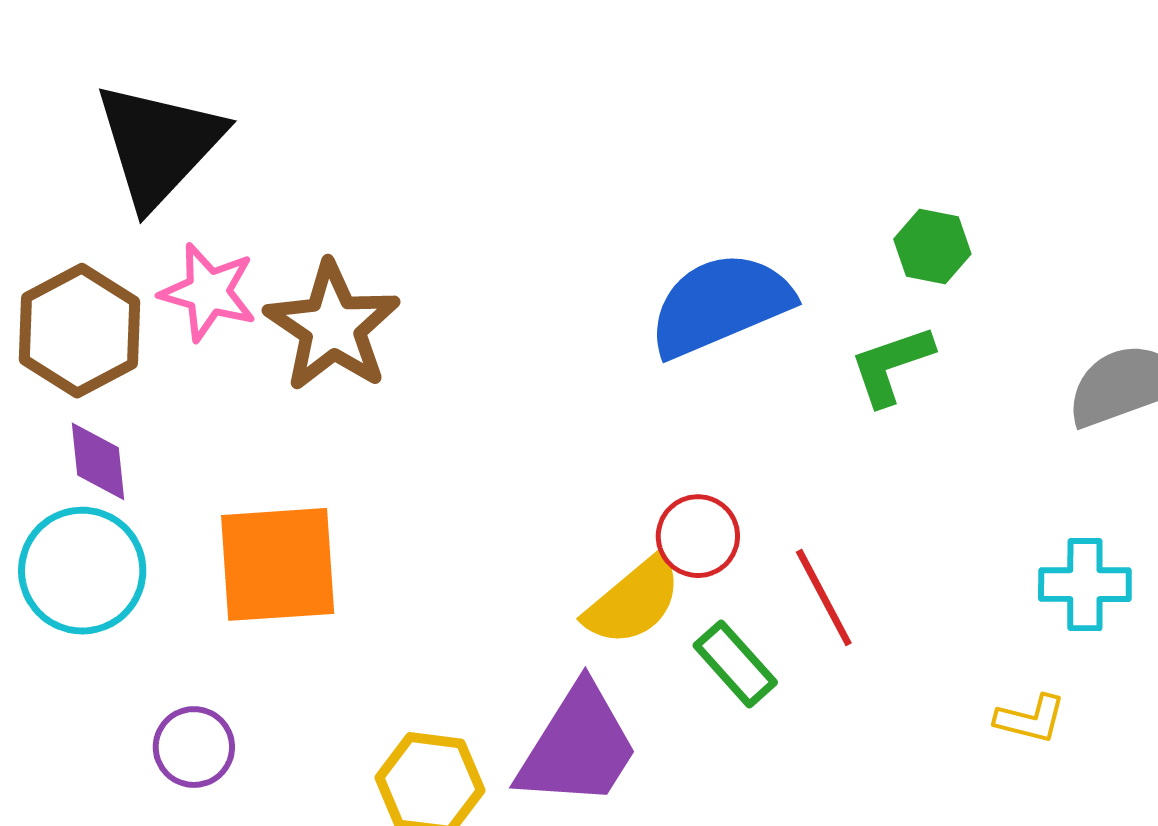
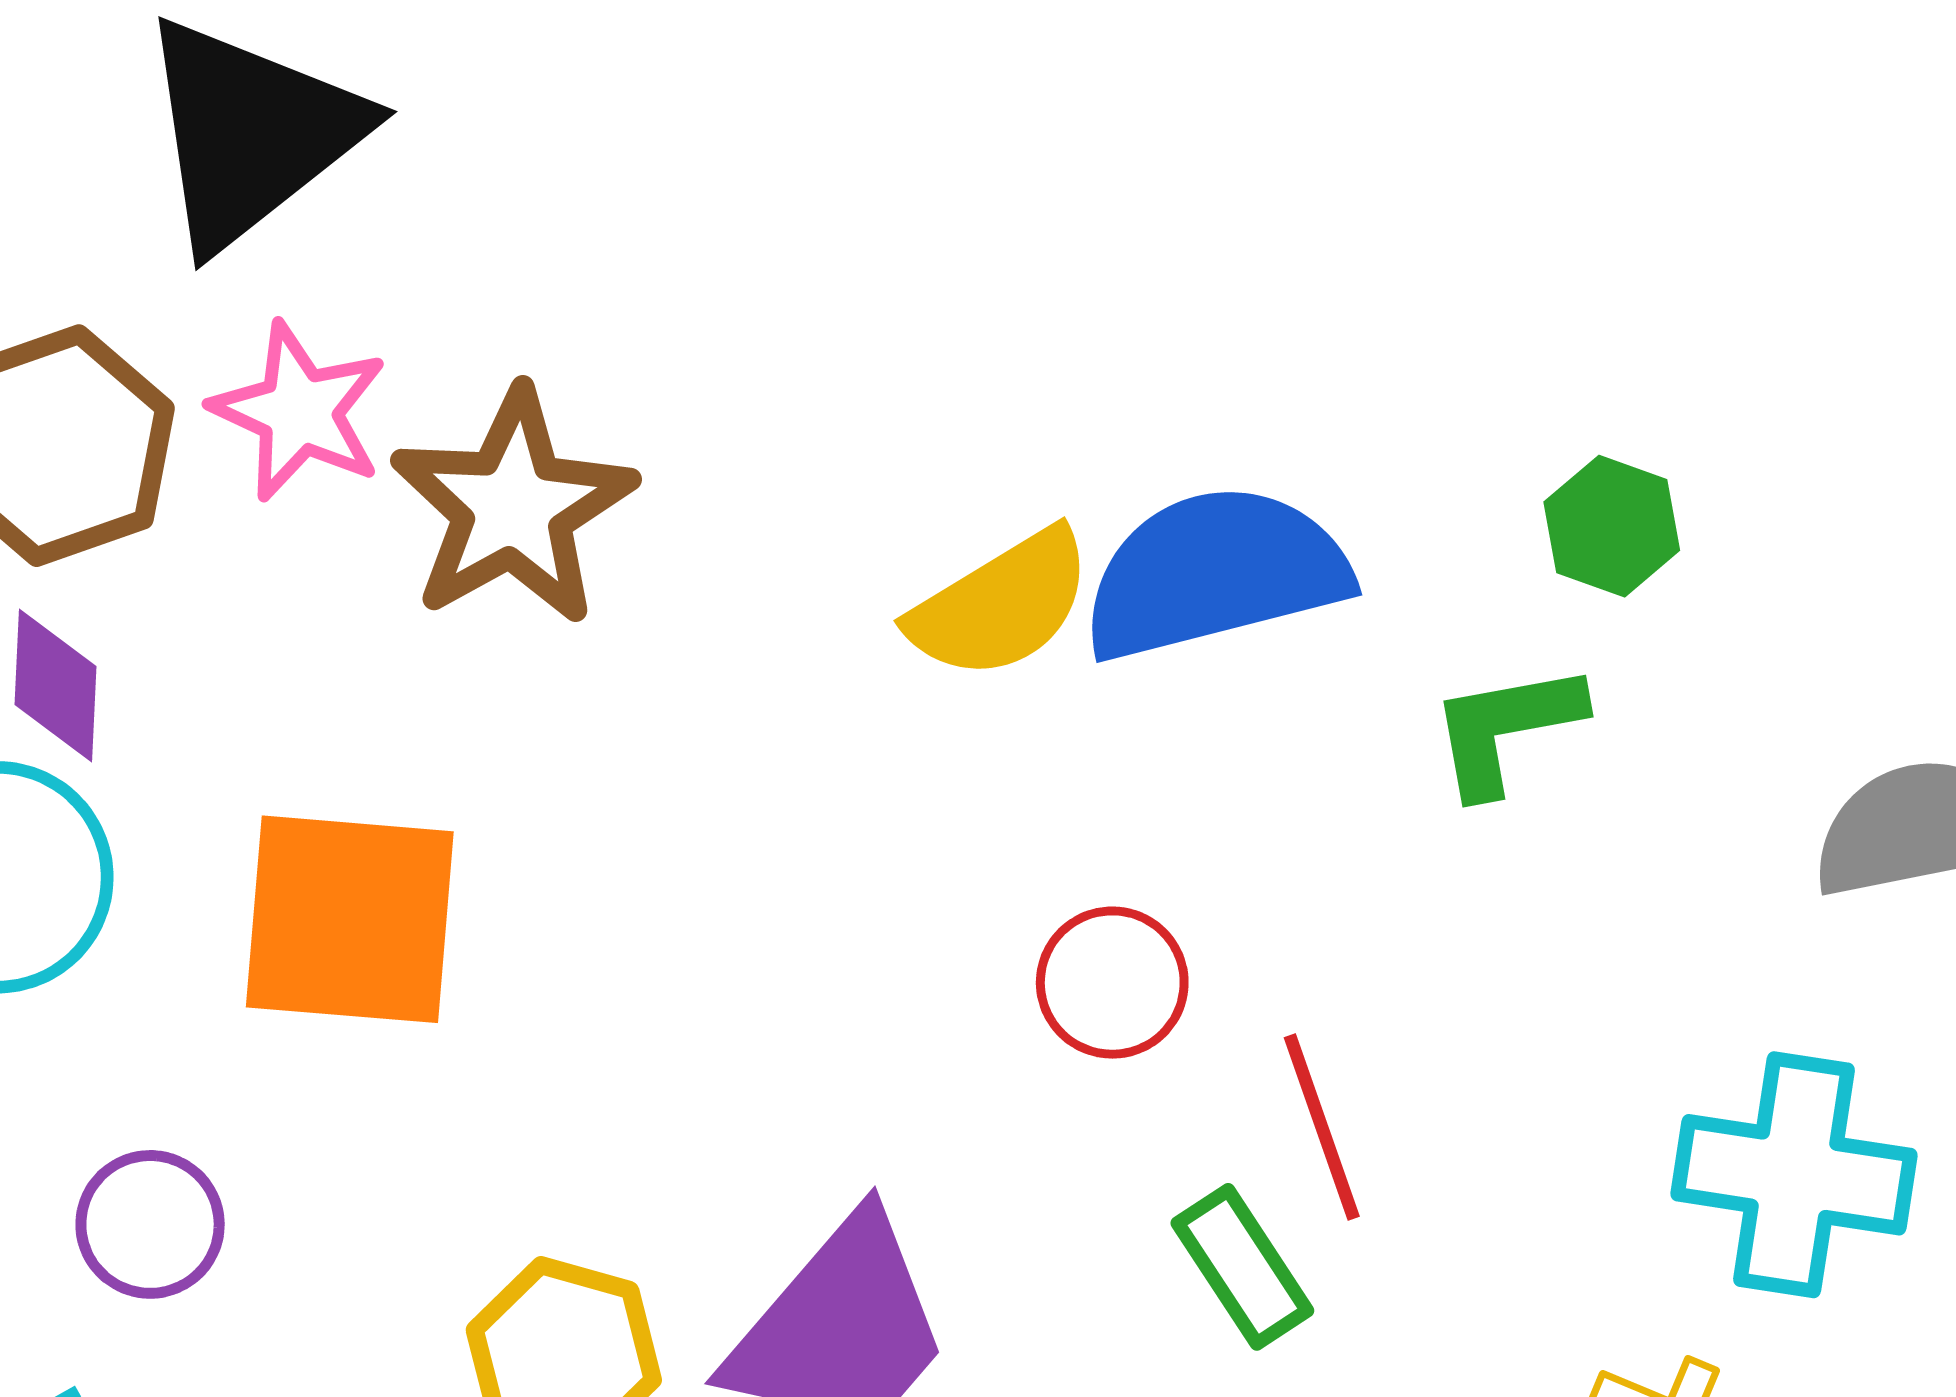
cyan cross: (1085, 585) -> (1794, 1175), size x1.4
yellow semicircle: (633, 601) -> (1001, 605), moved
green rectangle: (735, 664) -> (1242, 1267), moved

